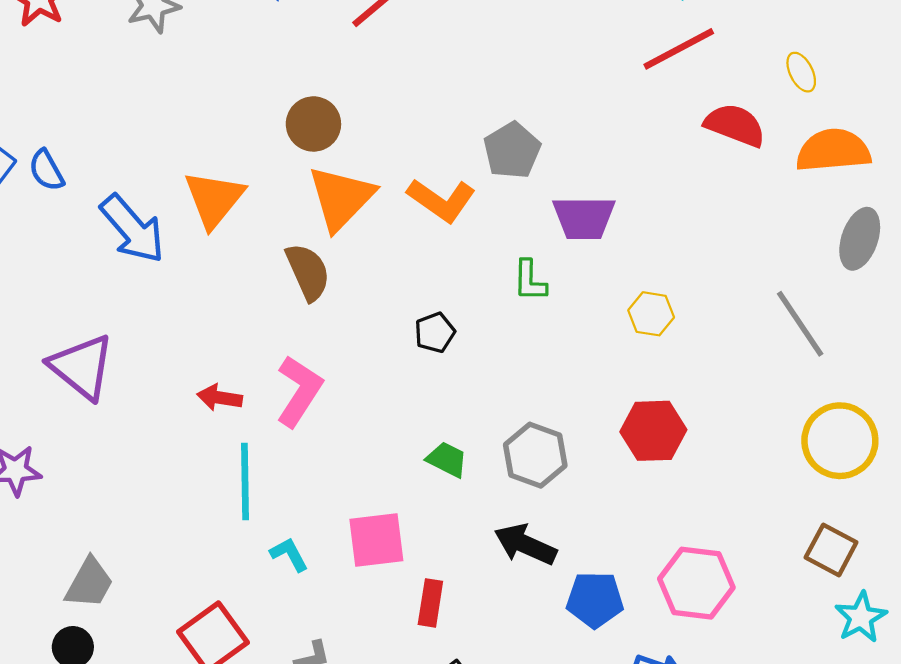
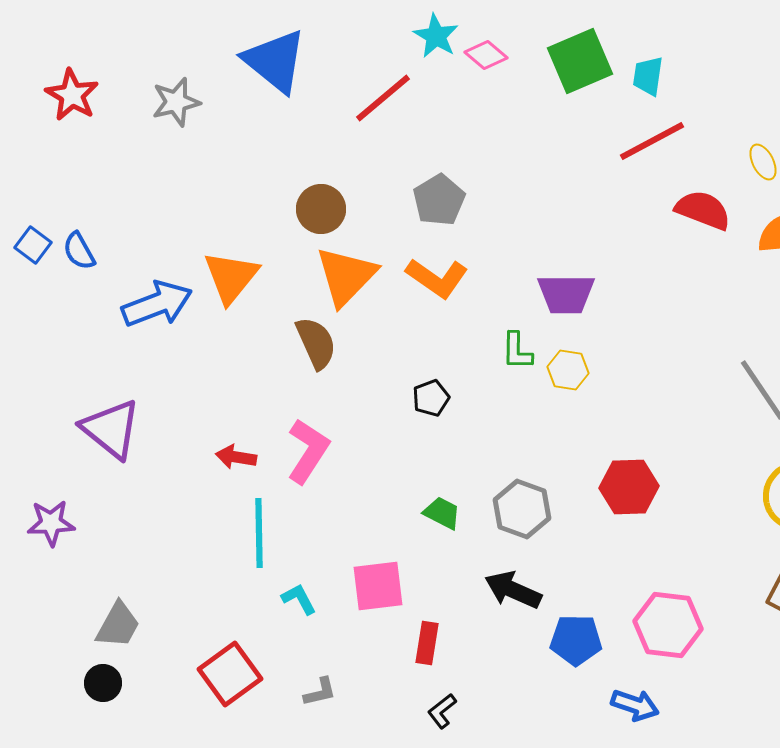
gray pentagon: (512, 150) -> (439, 200), moved
blue arrow: (132, 229) -> (157, 304), turned -70
yellow hexagon: (651, 314) -> (568, 370), moved

